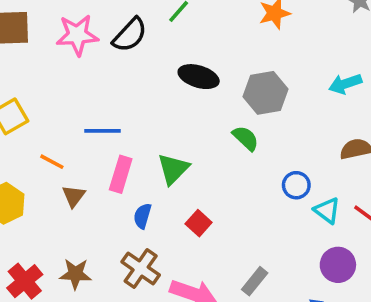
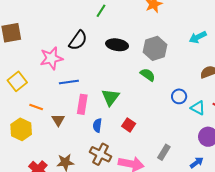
pink star: (77, 35) -> (51, 58), moved
black semicircle: (130, 35) -> (78, 40), moved
orange line: (52, 162) -> (36, 107), moved

